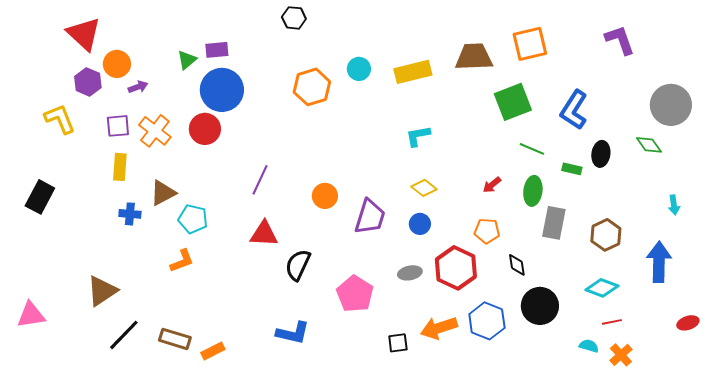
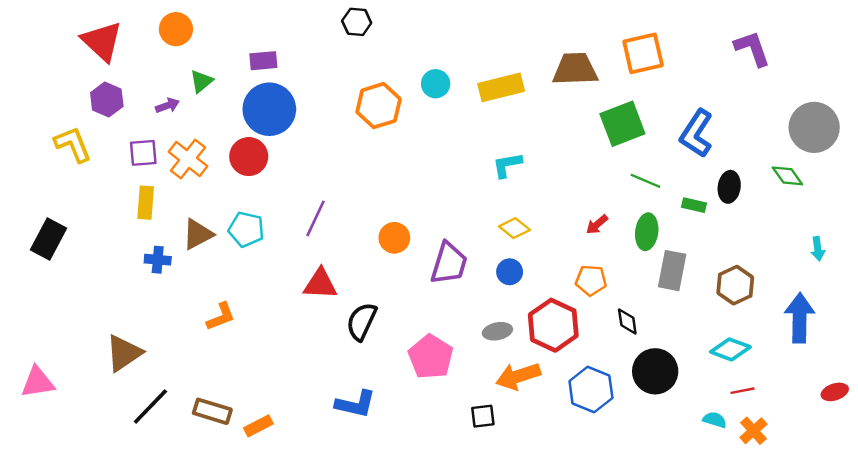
green triangle: (187, 60) -> (201, 81), moved
orange circle: (117, 64) -> (176, 29), moved
cyan pentagon: (193, 219) -> (246, 229), moved
orange arrow: (439, 328) -> (518, 376), moved

